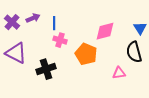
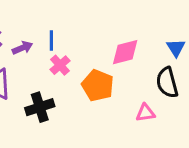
purple arrow: (33, 18) -> (22, 48), moved
pink cross: (60, 40) -> (60, 65), turned 32

